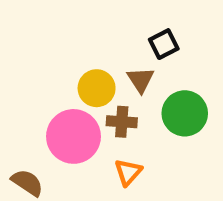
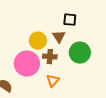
black square: (164, 44) -> (70, 20), turned 32

